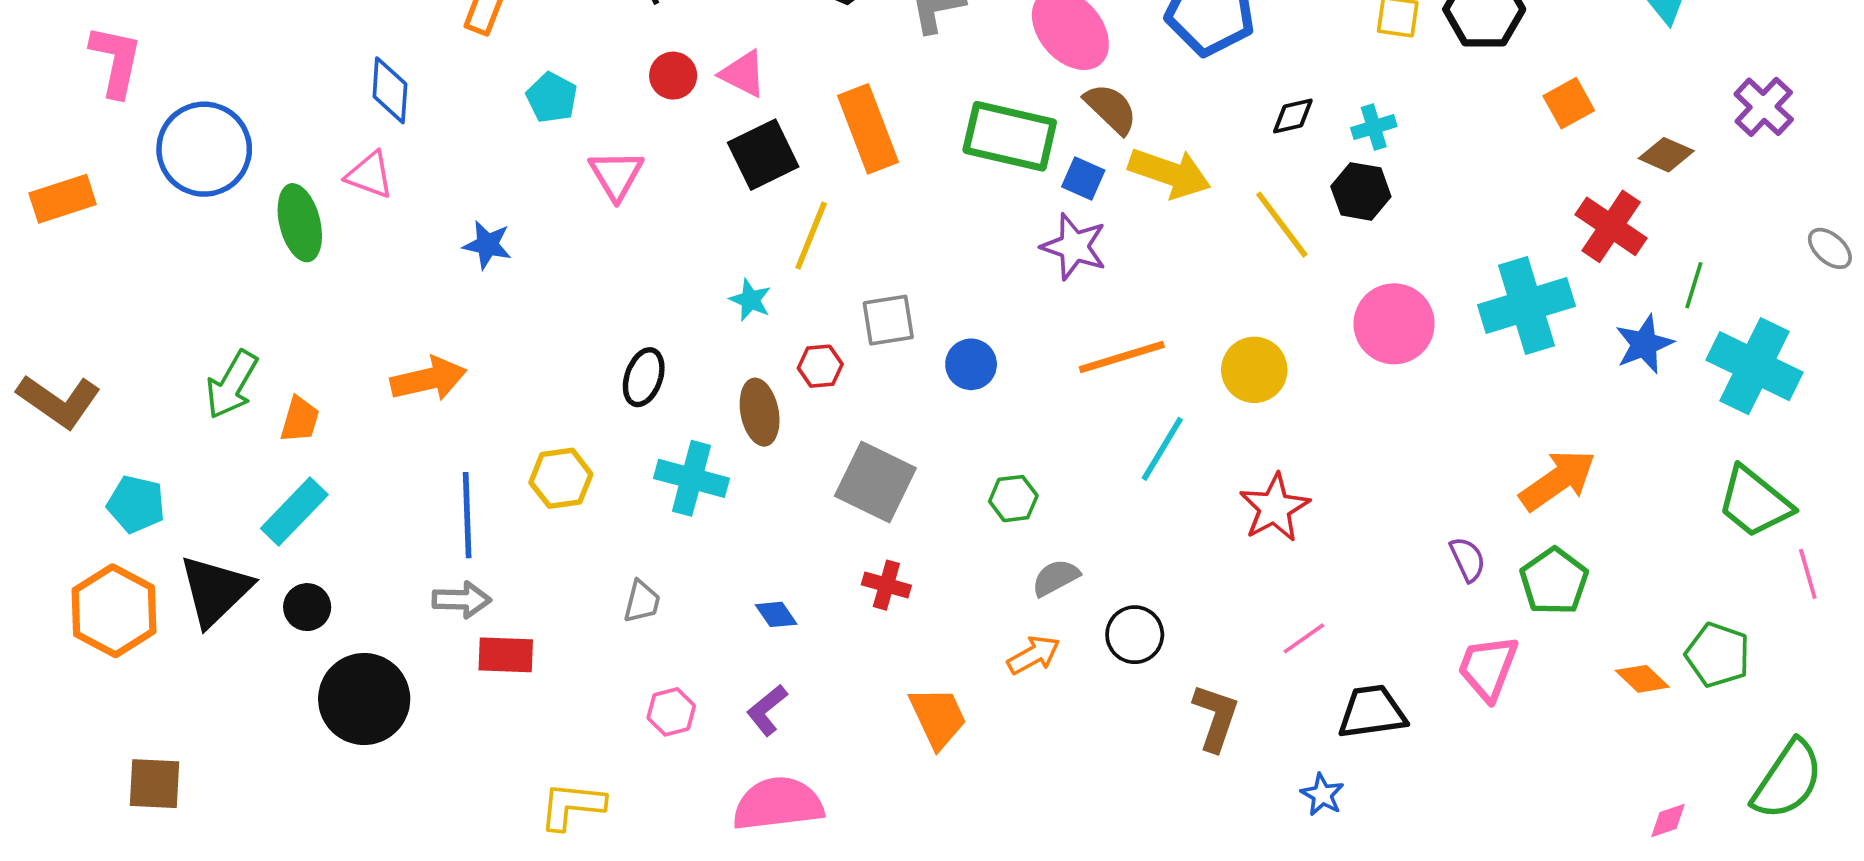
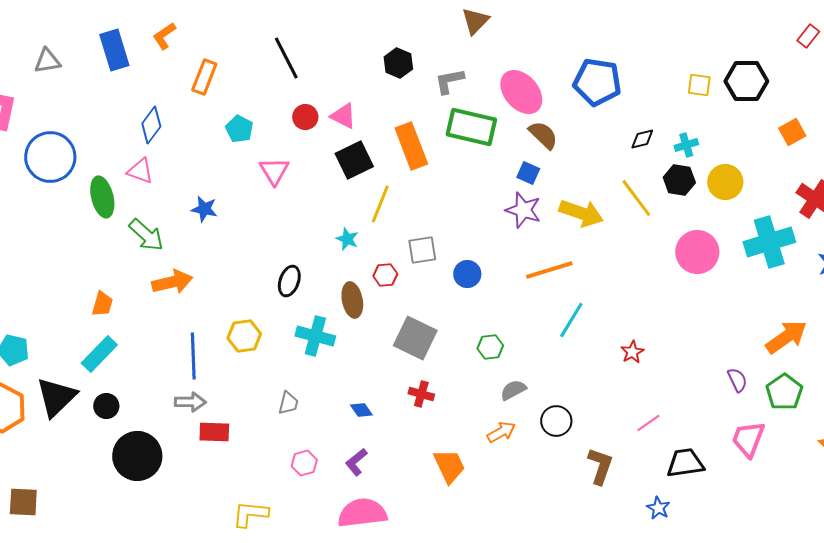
blue diamond: (390, 90) -> (151, 125), turned 33
green rectangle: (1010, 136) -> (471, 127), moved
yellow arrow: (1170, 173) -> (581, 213), moved
yellow circle: (1254, 370) -> (725, 182), moved
green arrow: (232, 385) -> (146, 235), moved, turned -78
red star: (1274, 508) -> (632, 352), size x0.6

